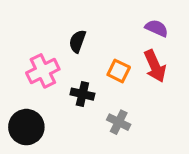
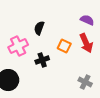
black cross: (82, 94) -> (42, 60), turned -32
gray cross: (119, 122) -> (85, 82), moved

